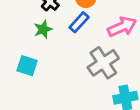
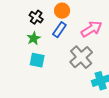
cyan square: (27, 66) -> (37, 60), moved

